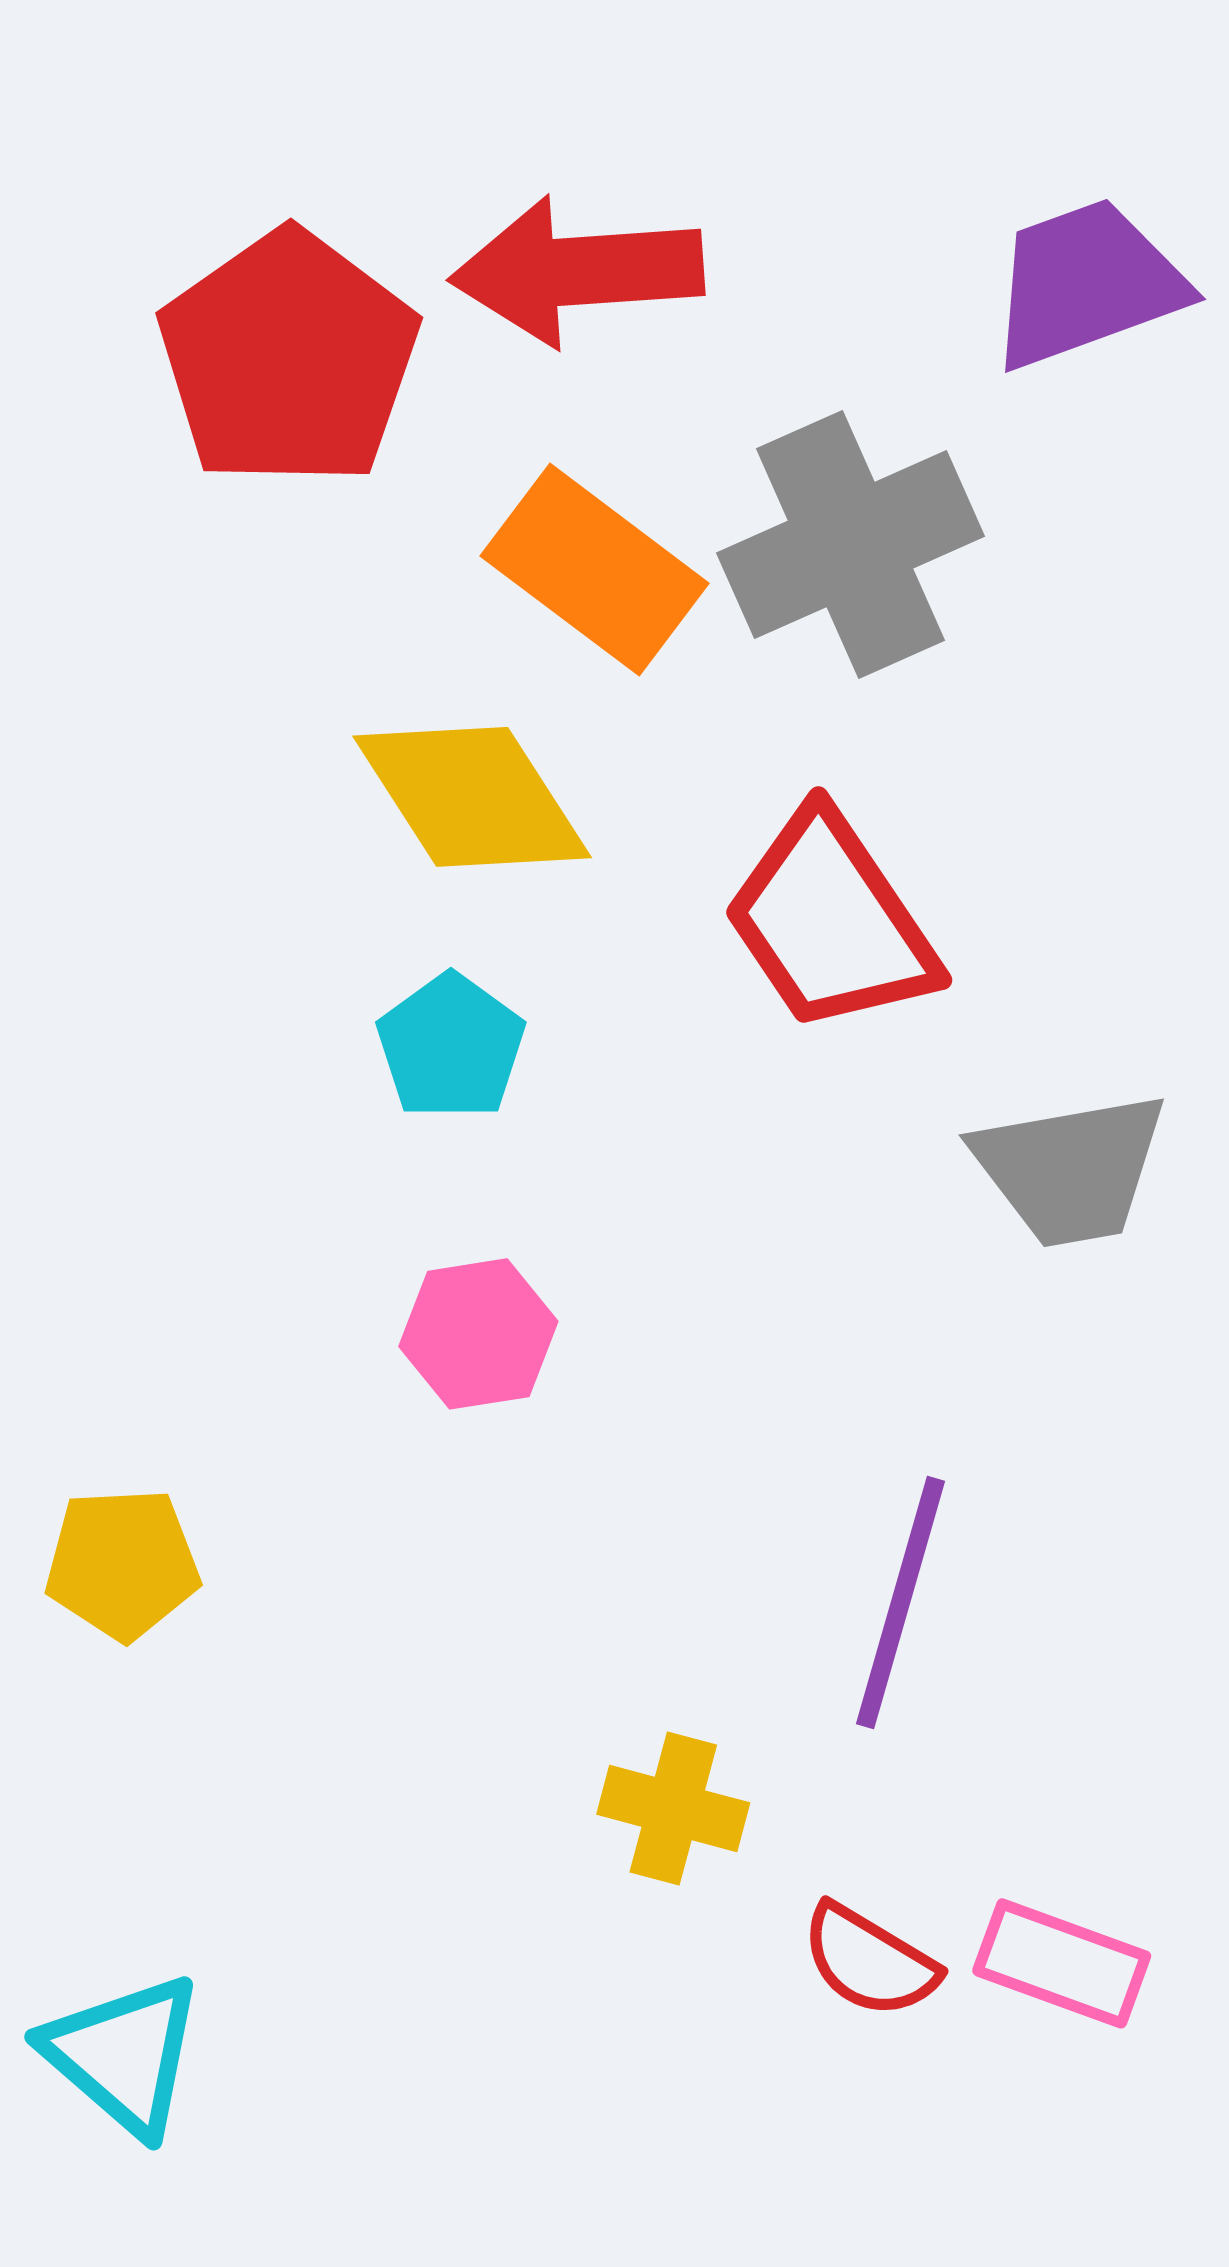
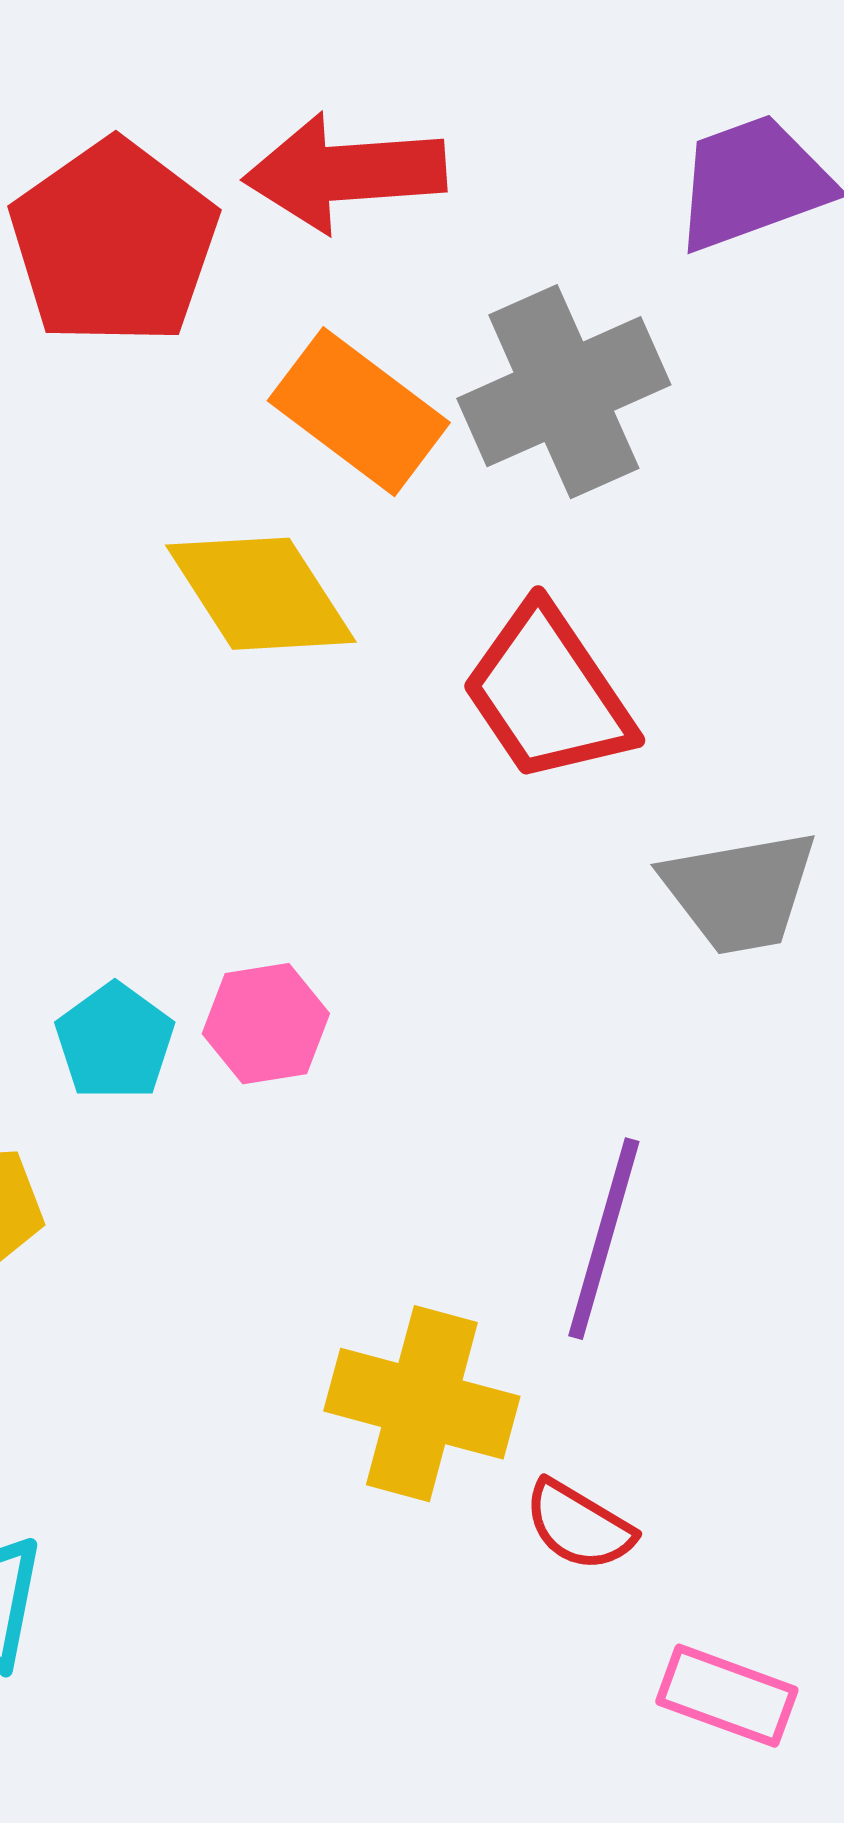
cyan pentagon: (451, 1047) -> (115, 1042), moved
yellow cross: (673, 1809) -> (422, 1404), size x1.6
pink rectangle: (1062, 1963) -> (727, 1696), moved

